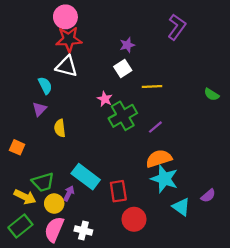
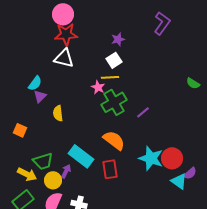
cyan semicircle: (45, 85) -> (35, 83), moved, turned 63
yellow line: (152, 87) -> (110, 77), moved
orange semicircle: (159, 159) -> (114, 140), moved, turned 55
cyan triangle: (181, 207) -> (179, 181), moved
red circle: (134, 219) -> (172, 158), moved

